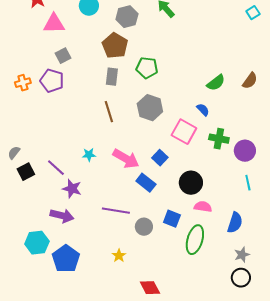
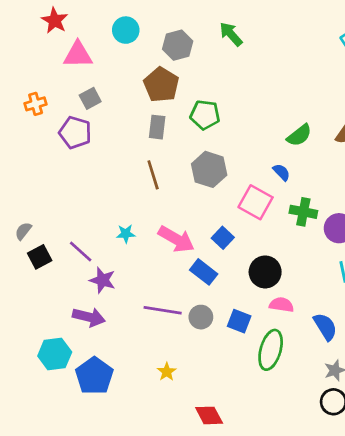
orange cross: (23, 83) -> (36, 104), moved
blue semicircle: (235, 223) -> (325, 327), turned -50
gray circle: (144, 227) -> (201, 317), moved

